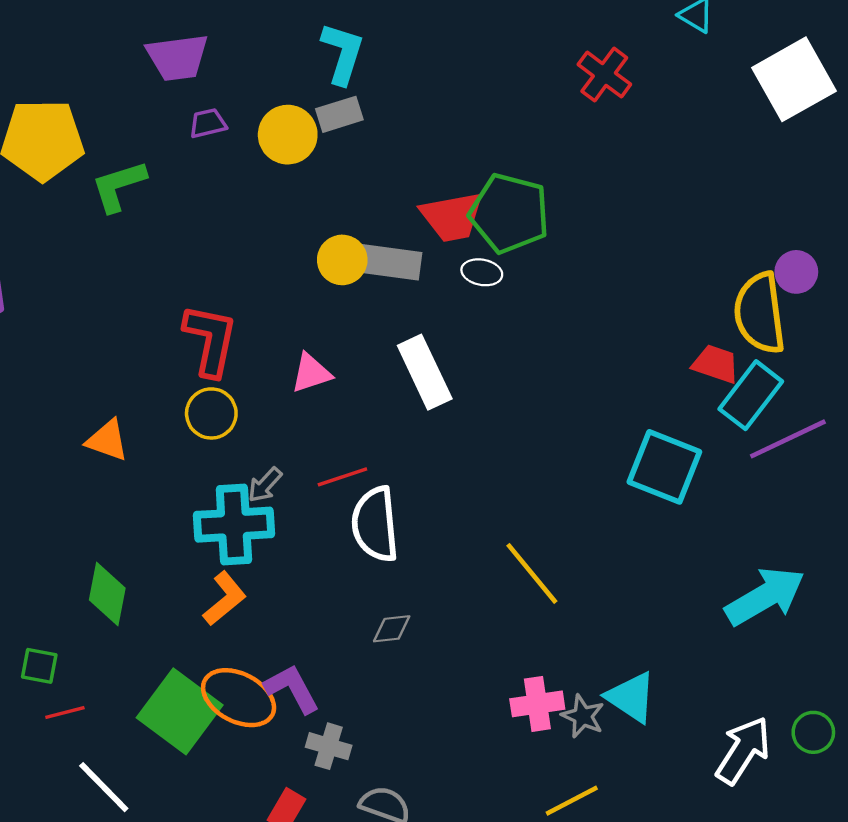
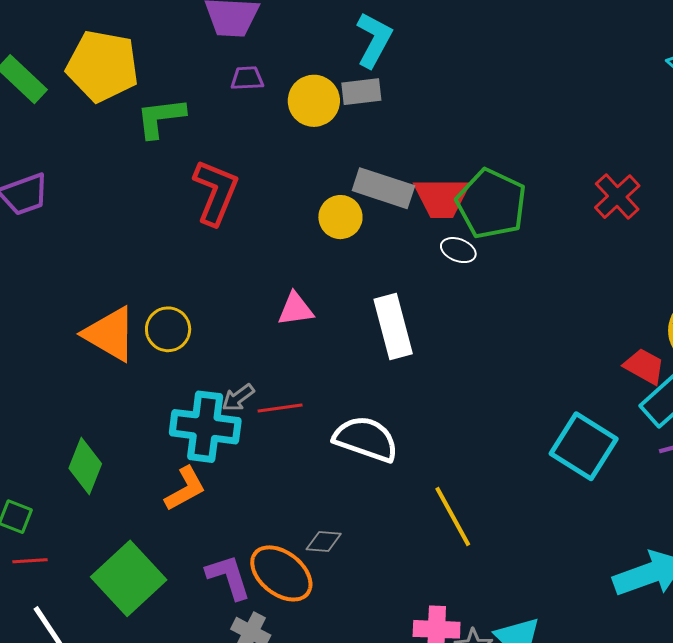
red cross: (604, 74) -> (617, 197), moved
gray rectangle: (387, 262) -> (383, 188), moved
red L-shape: (210, 340) -> (216, 192), moved
yellow circle: (211, 413) -> (168, 329), moved
orange triangle: (107, 440) -> (110, 334), size x1.5
red line: (342, 477) -> (280, 408), moved
white semicircle: (375, 524) -> (366, 439), moved, turned 104
orange ellipse: (239, 698) -> (281, 573), moved

